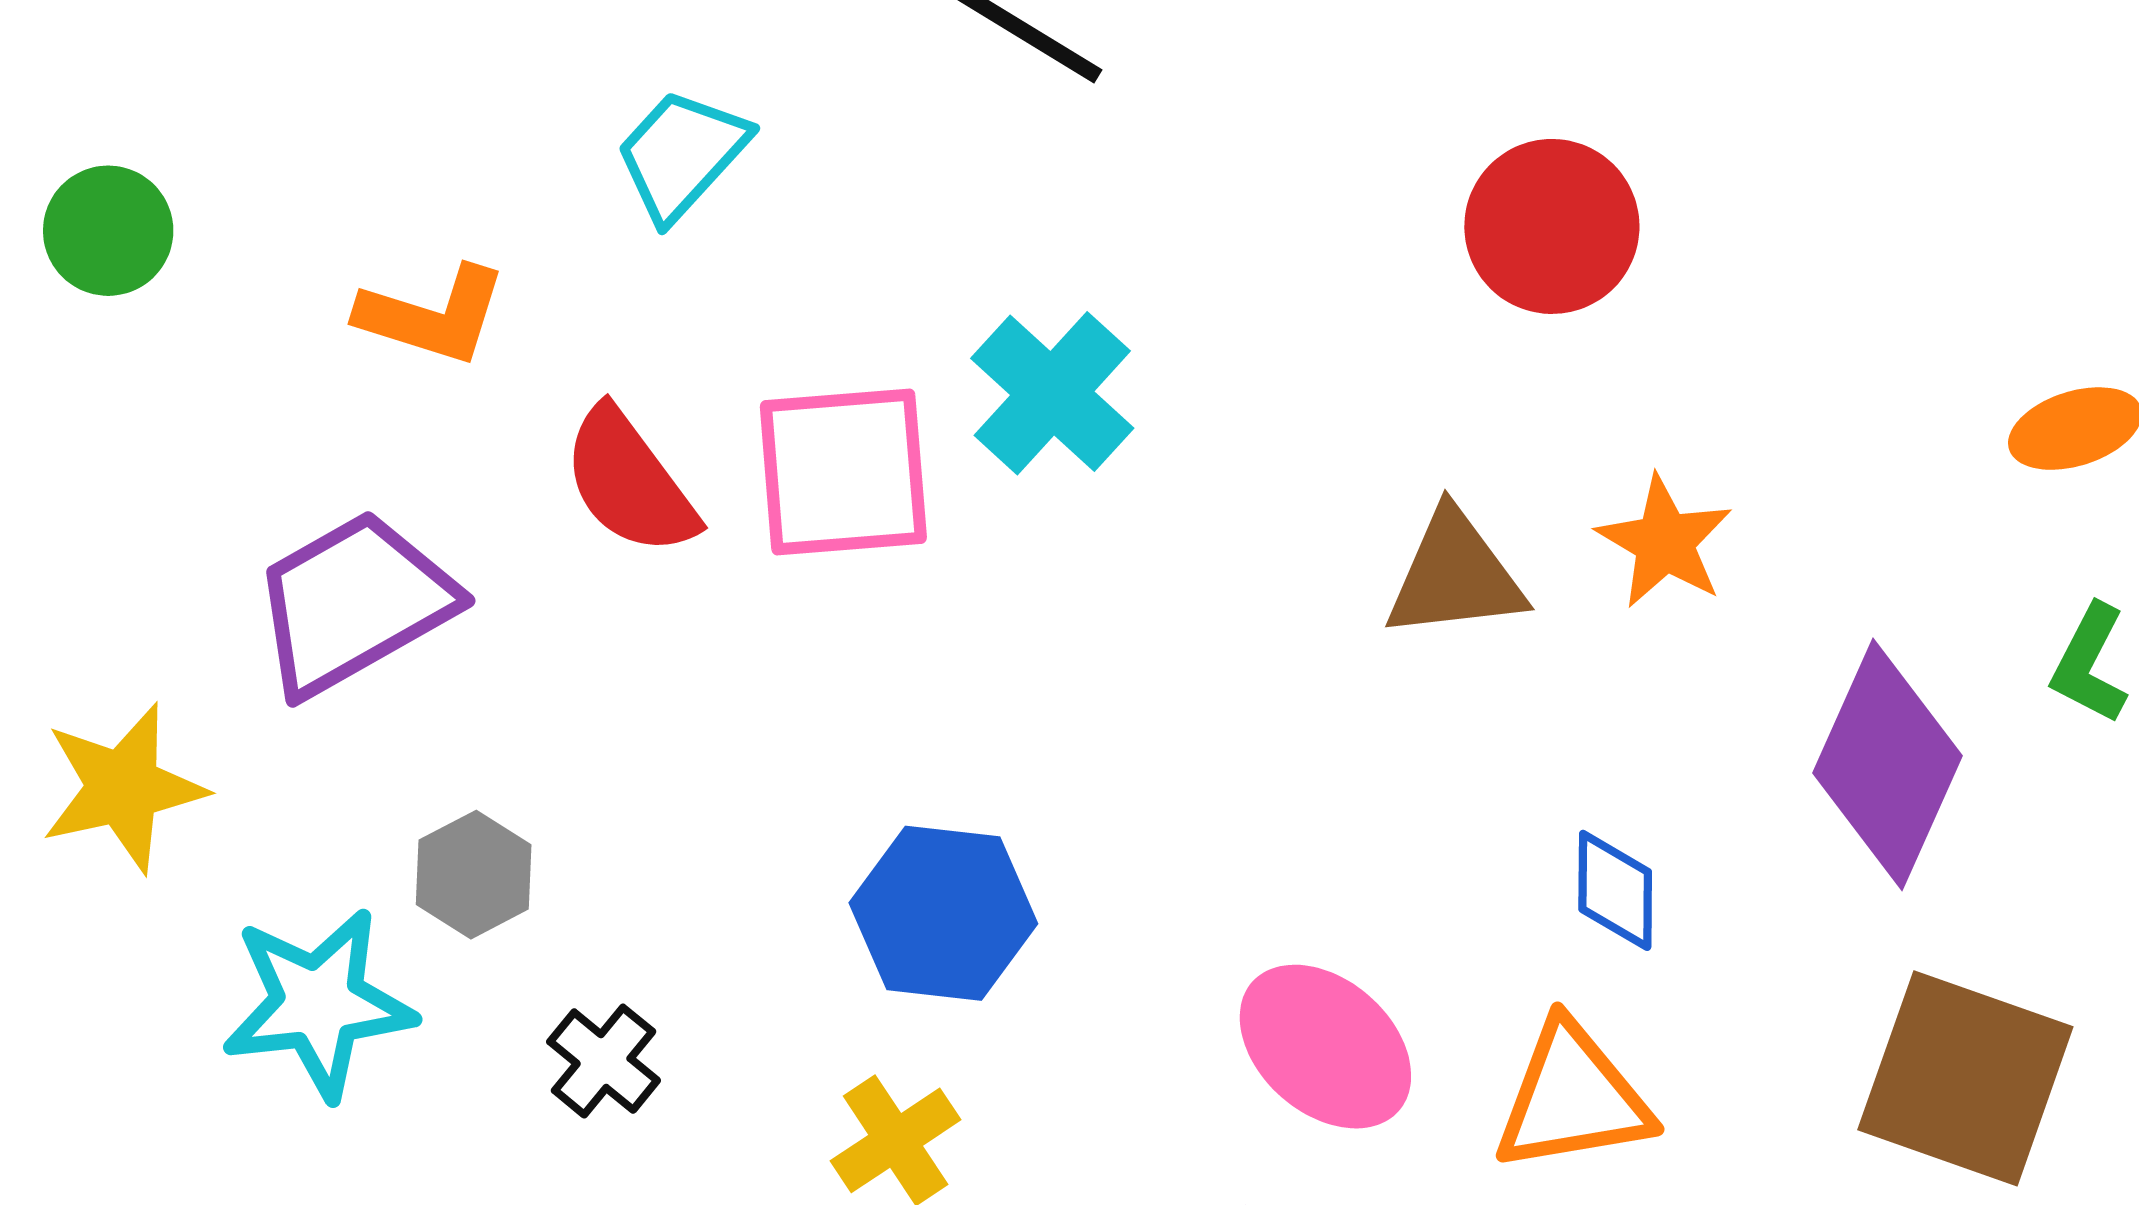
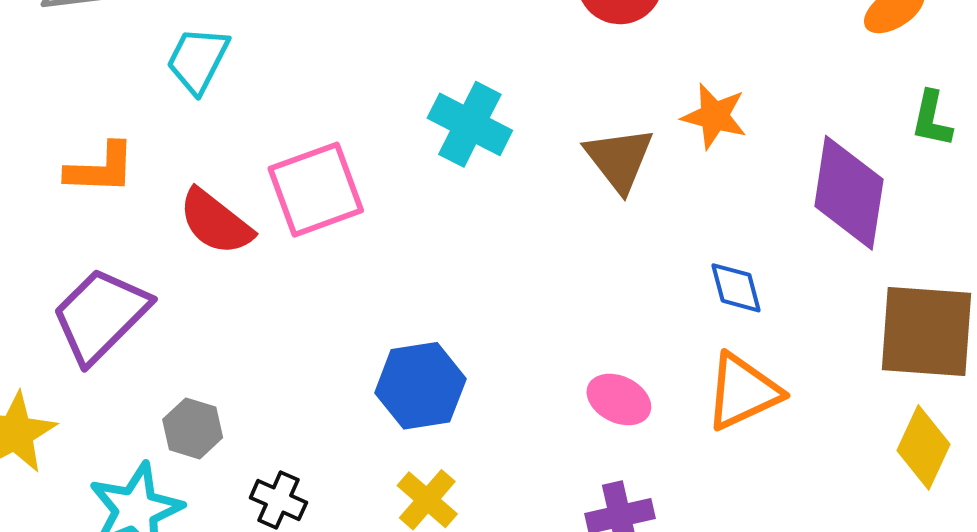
cyan cross: (1052, 393) -> (470, 124), moved
brown triangle: (1455, 575) -> (619, 159), turned -46
pink ellipse: (1325, 1047) -> (619, 399), size x0.7

